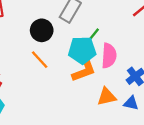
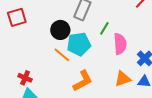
cyan pentagon: (82, 50) -> (79, 44), moved
orange L-shape: (84, 70) -> (83, 81), moved

